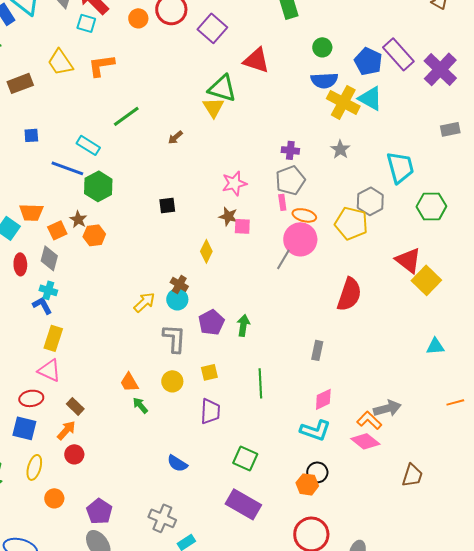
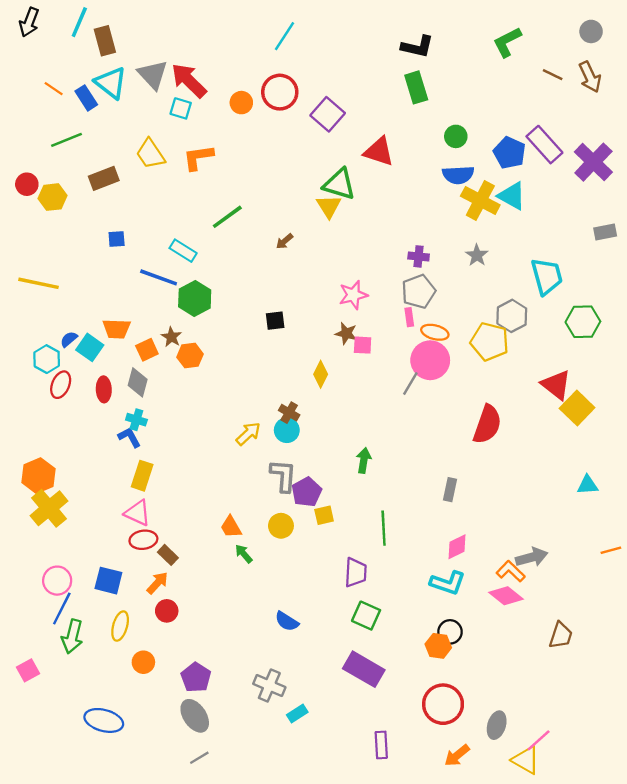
purple pentagon: (211, 322) -> (307, 492), moved
red ellipse: (31, 398) -> (143, 540), moved
purple trapezoid: (210, 411) -> (356, 572), moved

